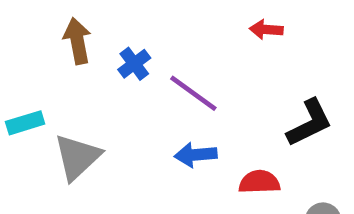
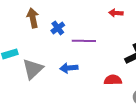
purple line: (193, 93) -> (84, 41), turned -35
blue arrow: (196, 155) -> (69, 68), moved

